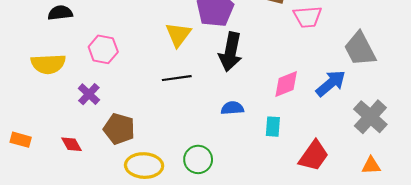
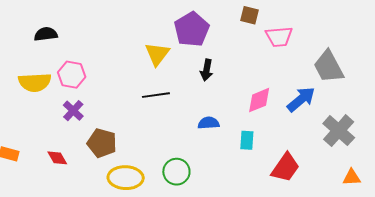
pink hexagon: (103, 49) -> (72, 75), moved
black arrow: (231, 52) -> (207, 70), size x0.6
orange triangle: (371, 166) -> (352, 177), moved

